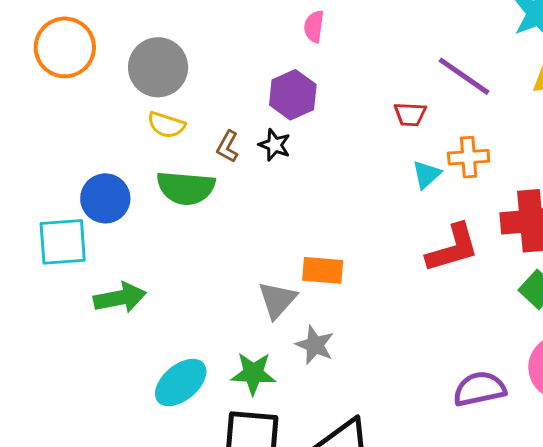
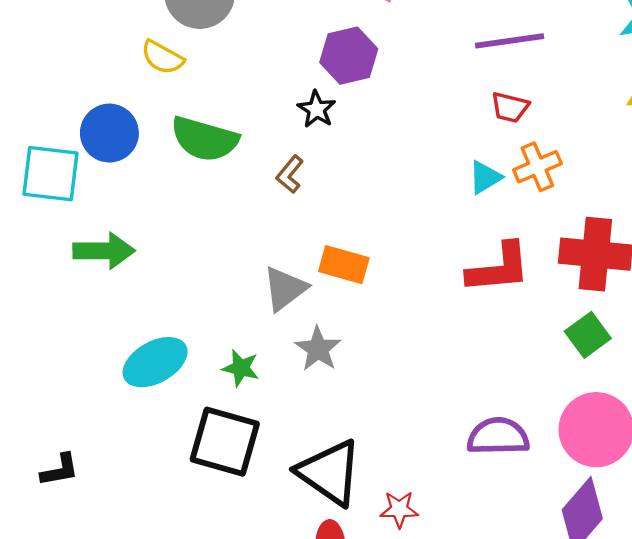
purple line: (464, 76) -> (510, 41), moved, turned -54
red trapezoid: (410, 114) -> (510, 107), moved
yellow semicircle: (166, 125) -> (162, 57), moved
brown L-shape: (228, 147) -> (290, 174), moved
orange cross: (469, 157) -> (537, 167), turned -30
green star: (253, 373) -> (241, 368), size x0.7

